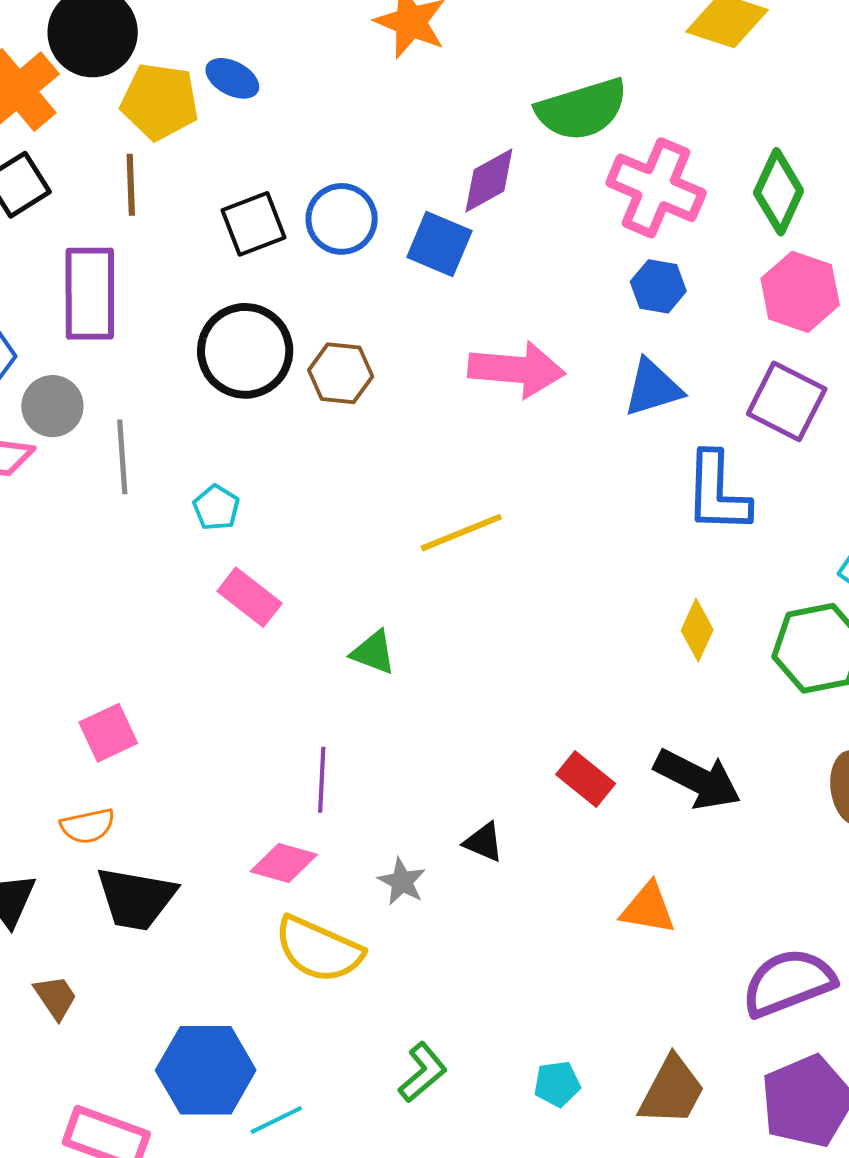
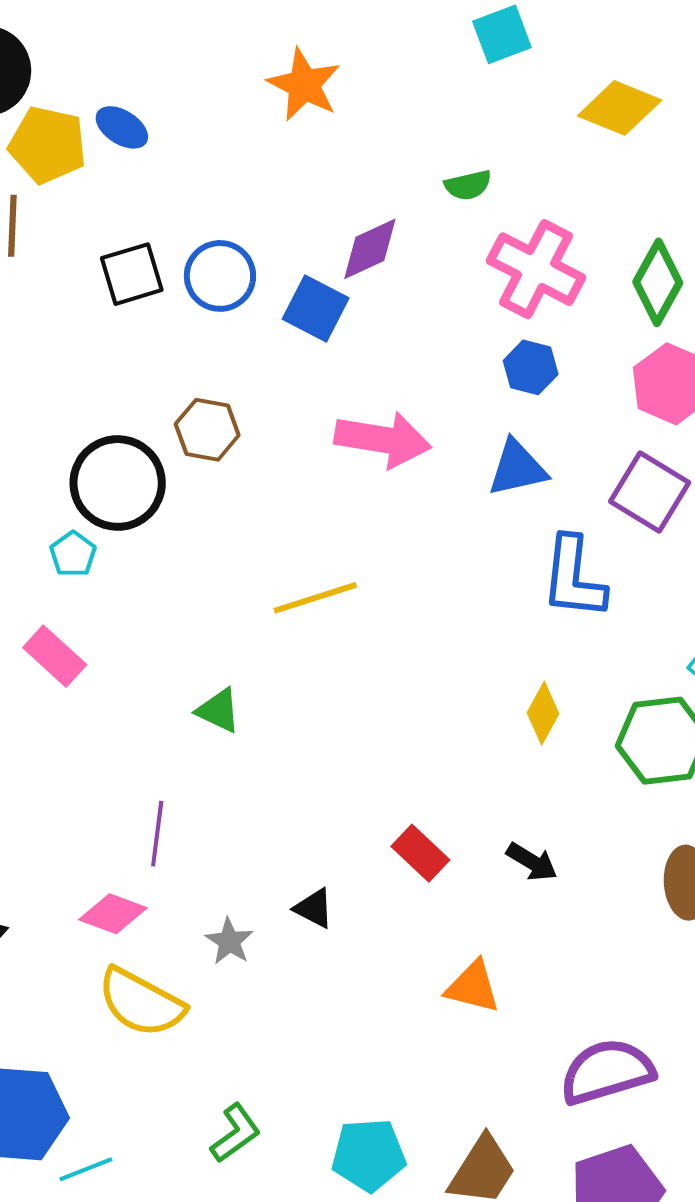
green semicircle: (582, 109) -> (468, 185), size x0.5
black circle: (245, 351) -> (118, 483), moved
pink rectangle: (250, 597) -> (55, 656), moved
black arrow: (698, 779) -> (532, 862), size x0.6
cyan pentagon: (557, 1084) -> (369, 1155), size x1.6

